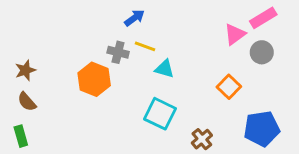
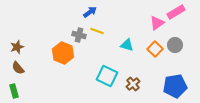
gray circle: (262, 52) -> (175, 45), moved
cyan triangle: (164, 69) -> (127, 45), moved
orange square: (229, 87) -> (155, 49), moved
brown cross: (202, 139) -> (133, 84), moved

